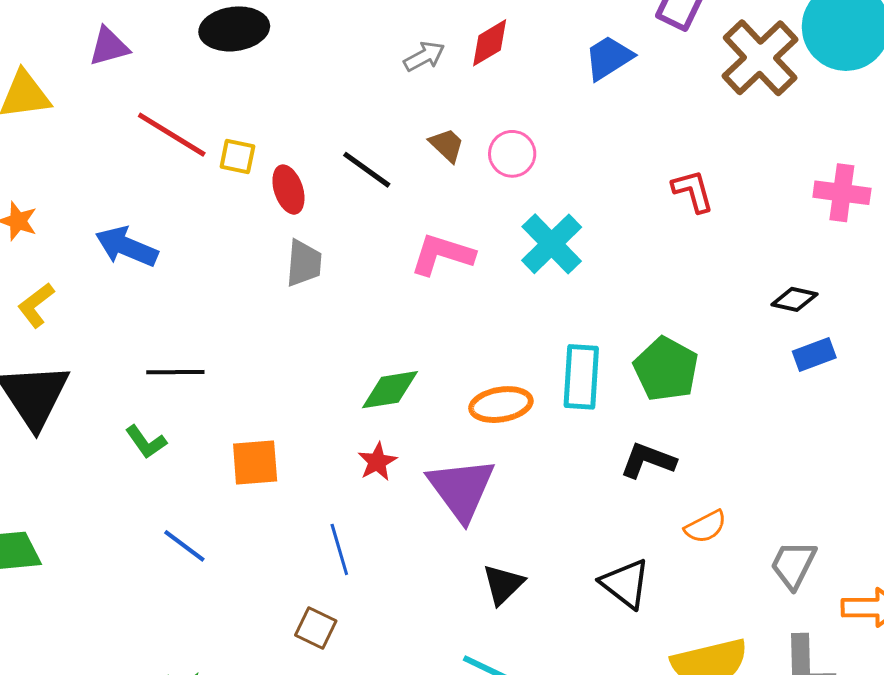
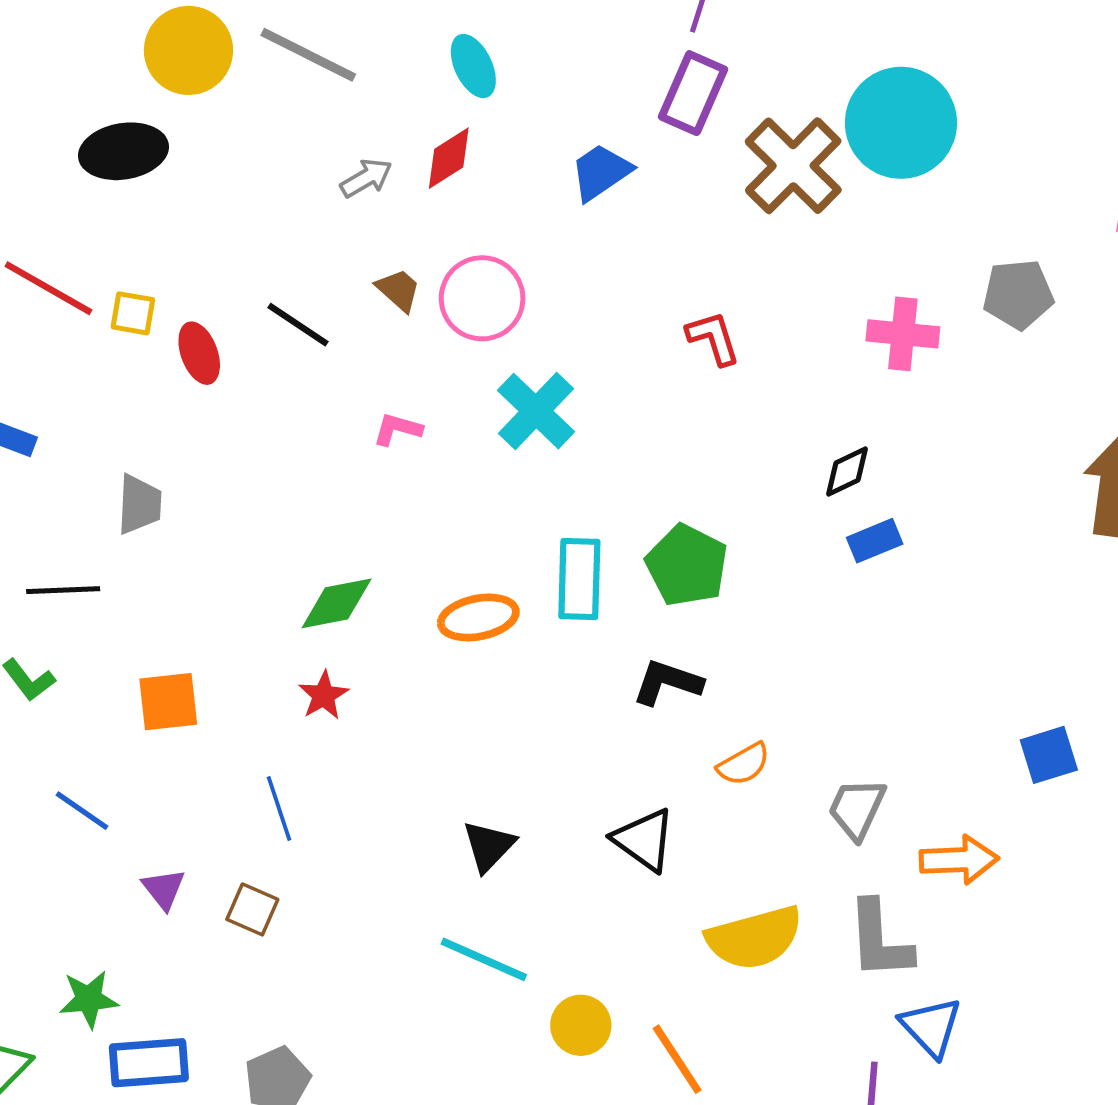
pink circle: (512, 154) -> (482, 298), size x1.4
pink L-shape: (442, 254) -> (397, 429), size x0.6
gray trapezoid: (304, 263) -> (139, 504), moved
black diamond: (794, 299) -> (847, 471), turned -36
purple triangle: (461, 489) -> (164, 889), moved, size x0.5

